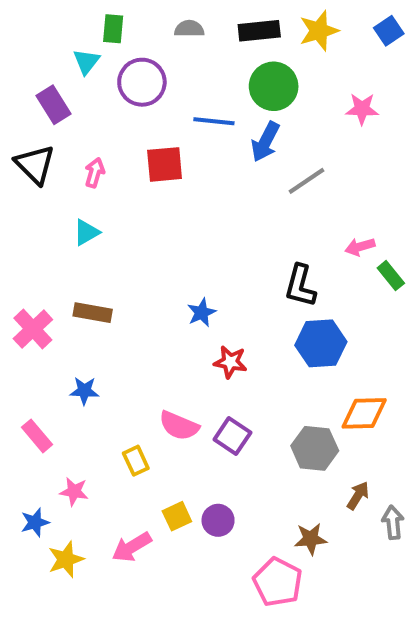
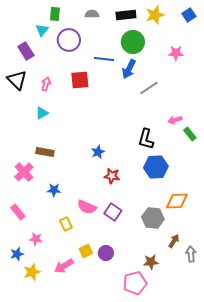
pink cross: (33, 329) -> (24, 172), moved
blue star: (84, 391) -> (54, 190), moved
pink pentagon: (278, 582) -> (135, 283), turned 30

